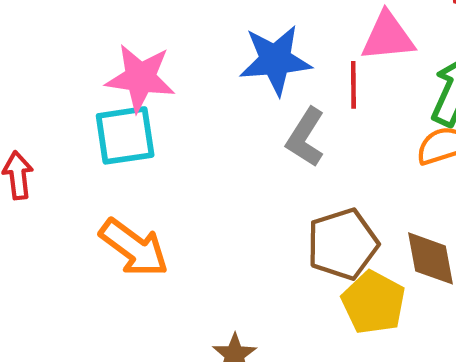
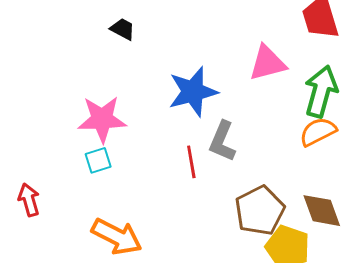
red line: (353, 85) -> (191, 162), moved
cyan square: (125, 135) -> (98, 160), size x0.6

